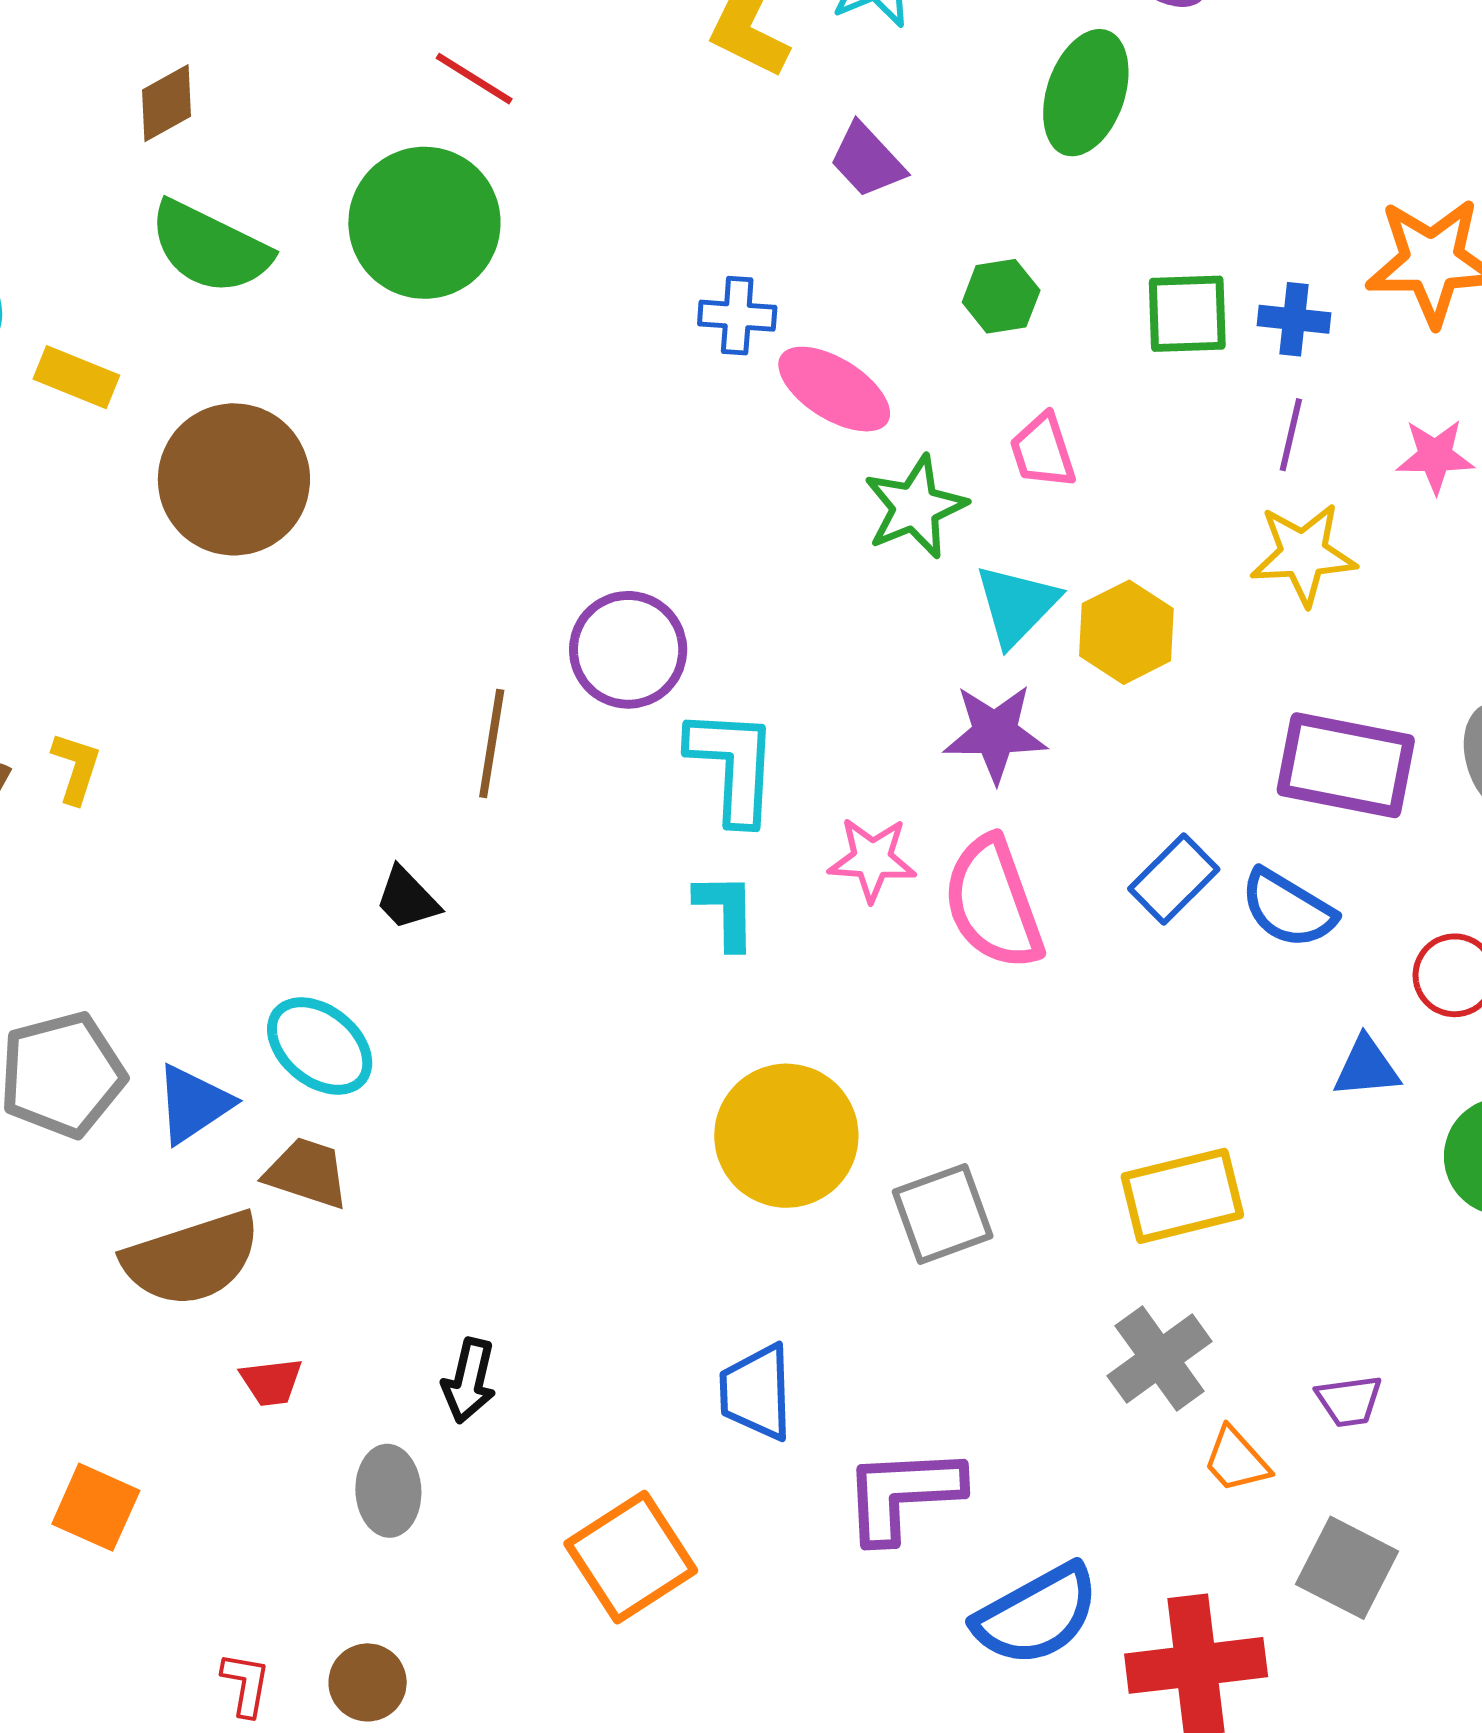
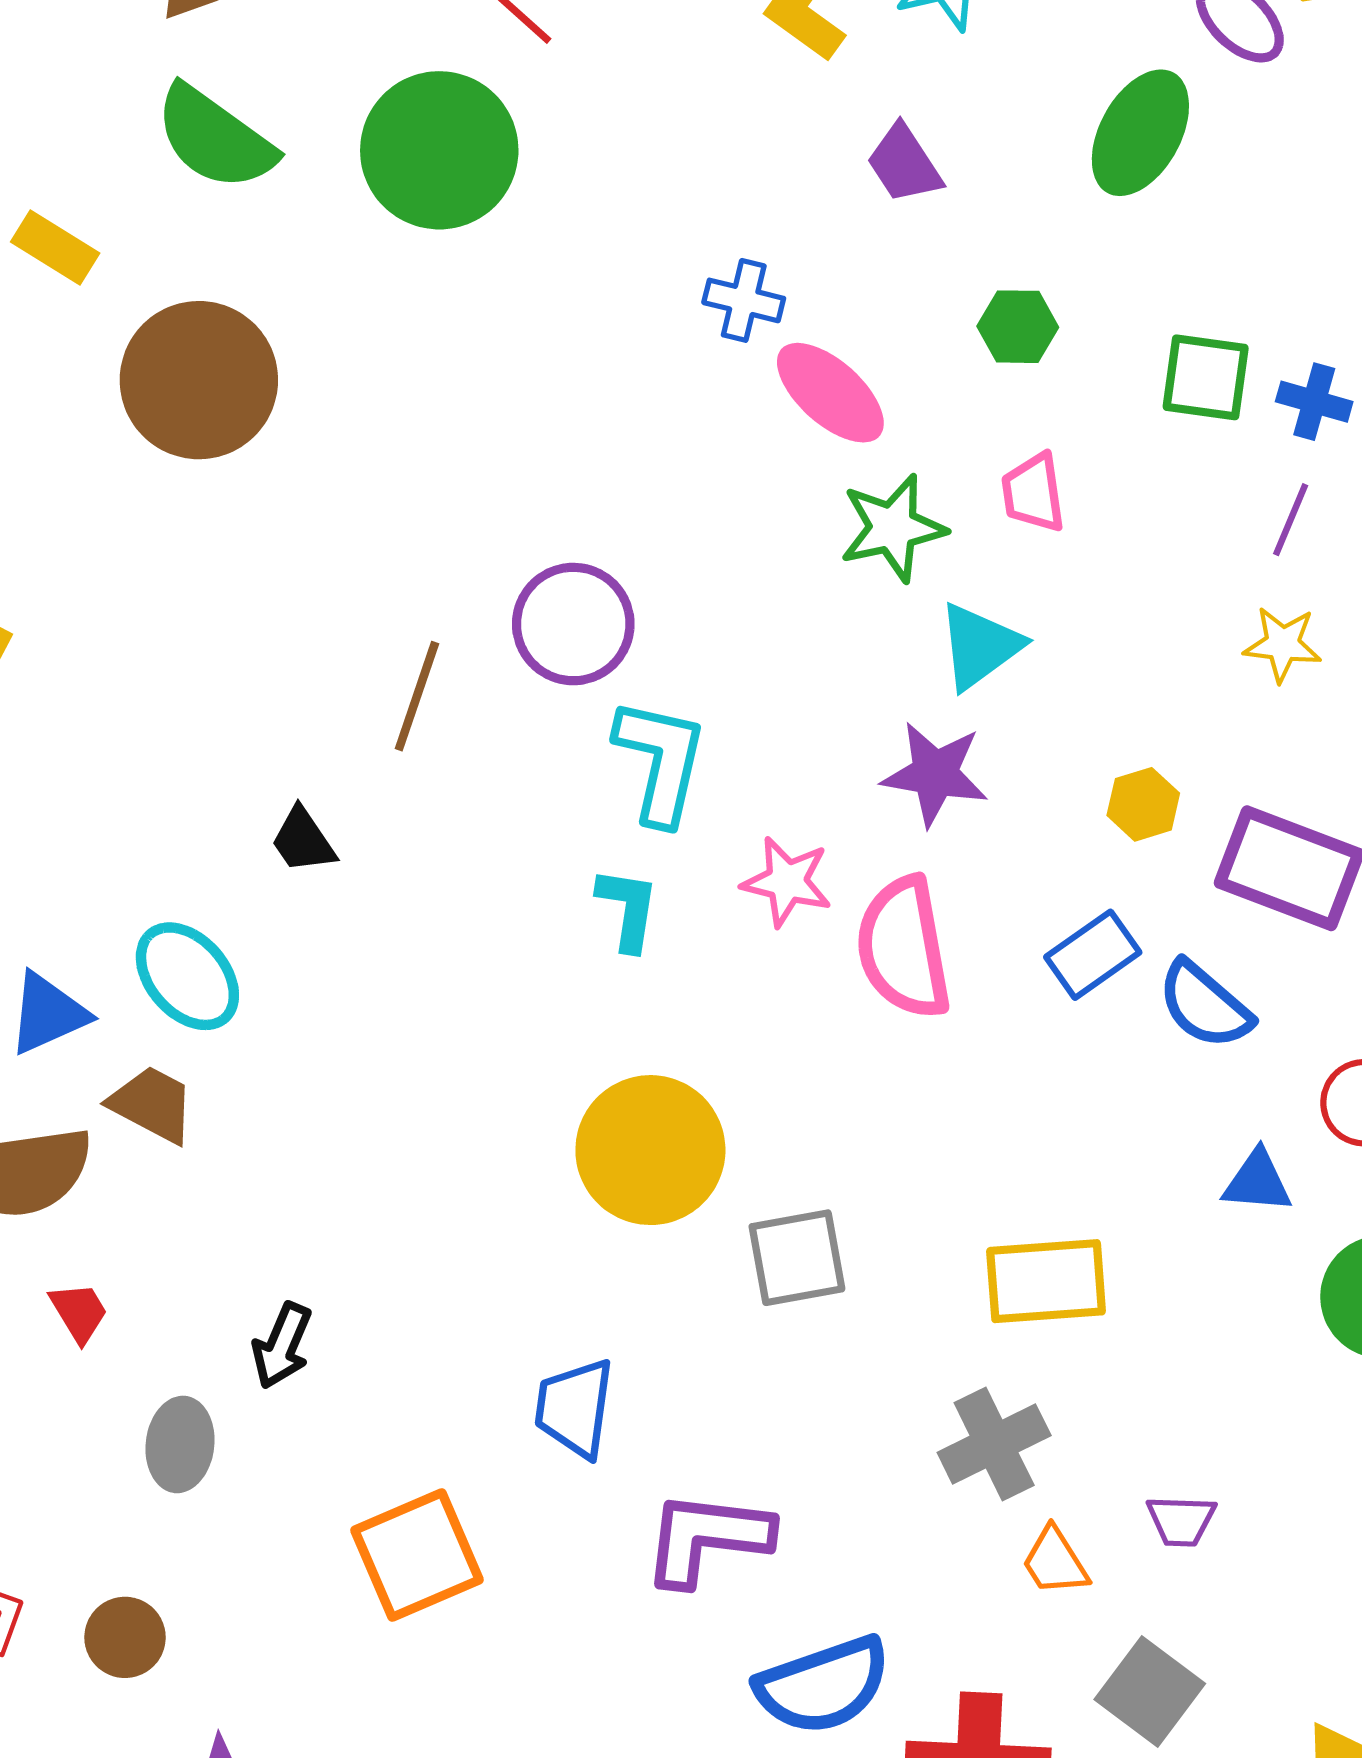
yellow star: (1303, 554) -> (1283, 644), size x0.7
yellow hexagon: (1126, 632) -> (1143, 804), moved, size x0.7
red trapezoid: (271, 1382) -> (79, 1312), turned -124

